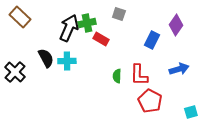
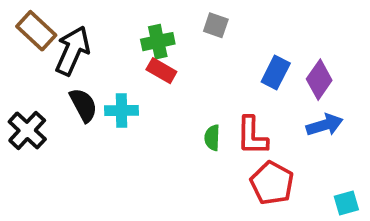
purple diamond: (176, 25) -> (319, 80), moved
black arrow: (69, 28) -> (73, 51), moved
red rectangle: (101, 39) -> (161, 71), moved

